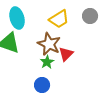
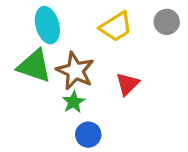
brown star: (49, 44) -> (75, 71), moved
green star: (47, 62) -> (74, 102), moved

